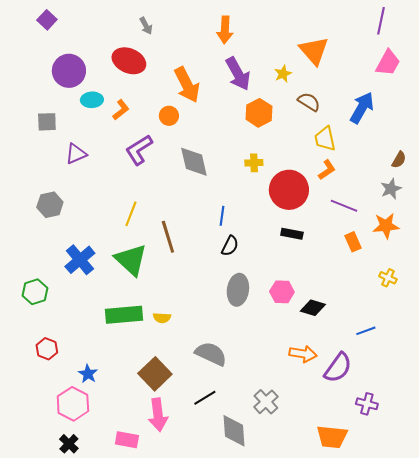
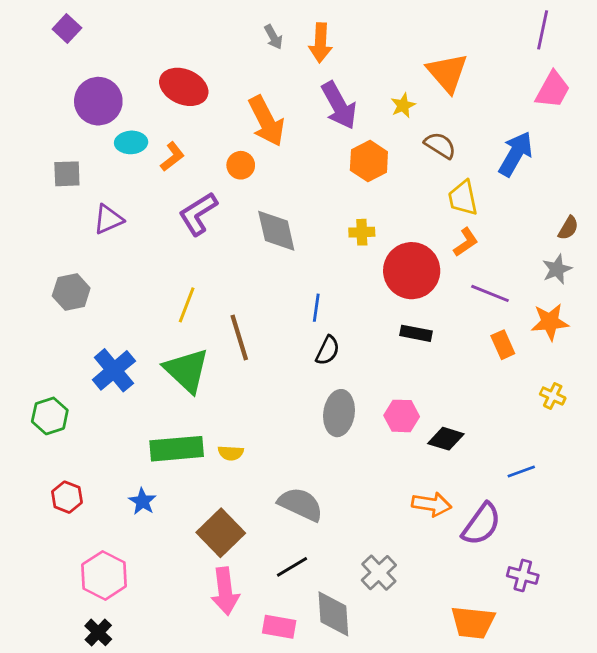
gray arrow: (146, 26) -> (273, 37), moved
blue star: (88, 374) -> (142, 501), moved
pink rectangle: (127, 440) -> (279, 627), moved

